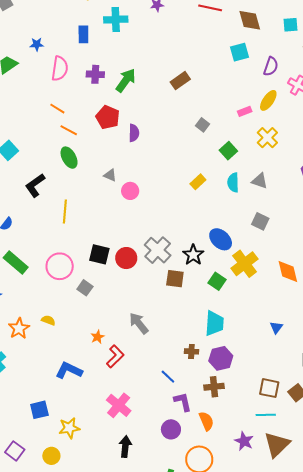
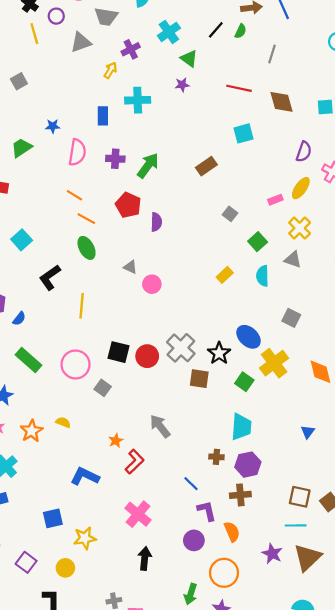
cyan square: (239, 52) -> (243, 133), moved
gray triangle: (260, 181) -> (293, 260), moved

